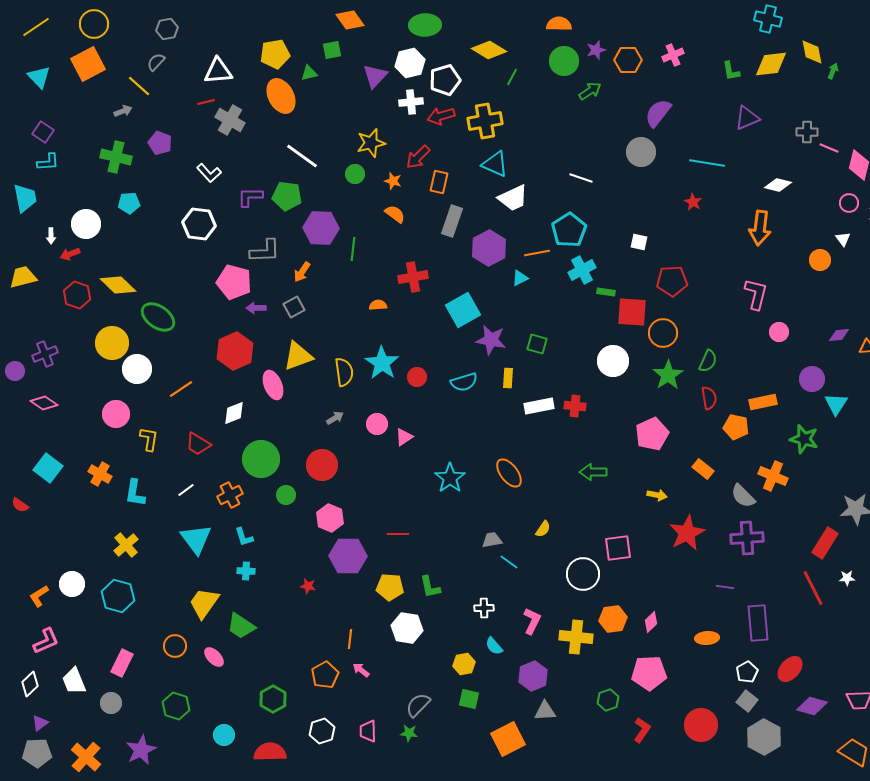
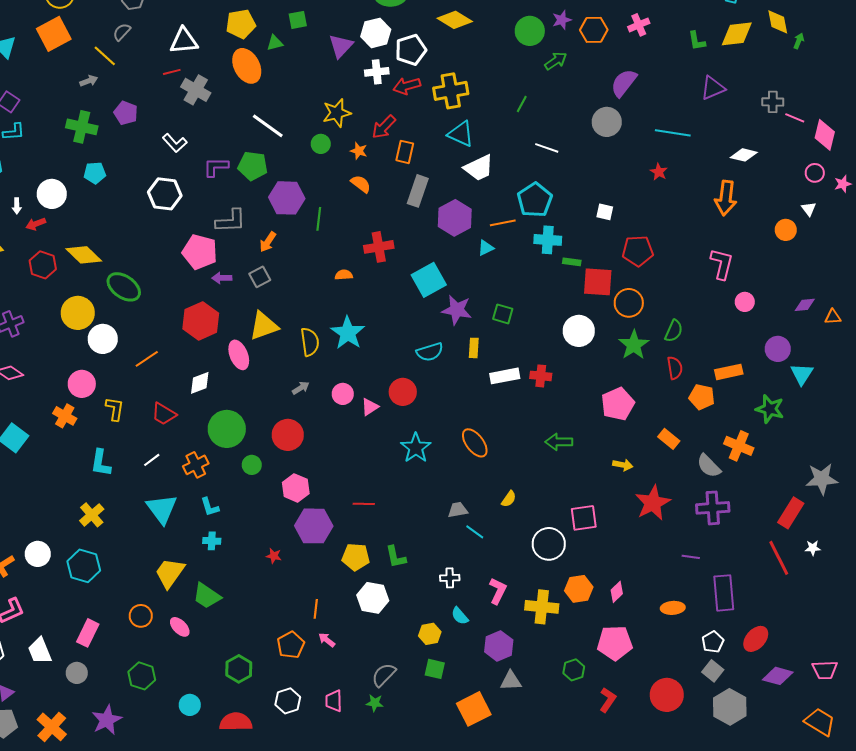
green line: (512, 77) -> (522, 104), moved
cyan cross: (582, 270) -> (548, 240), turned 32
red circle: (417, 377) -> (403, 392), moved, size x1.4
orange cross: (100, 474) -> (65, 416), moved

